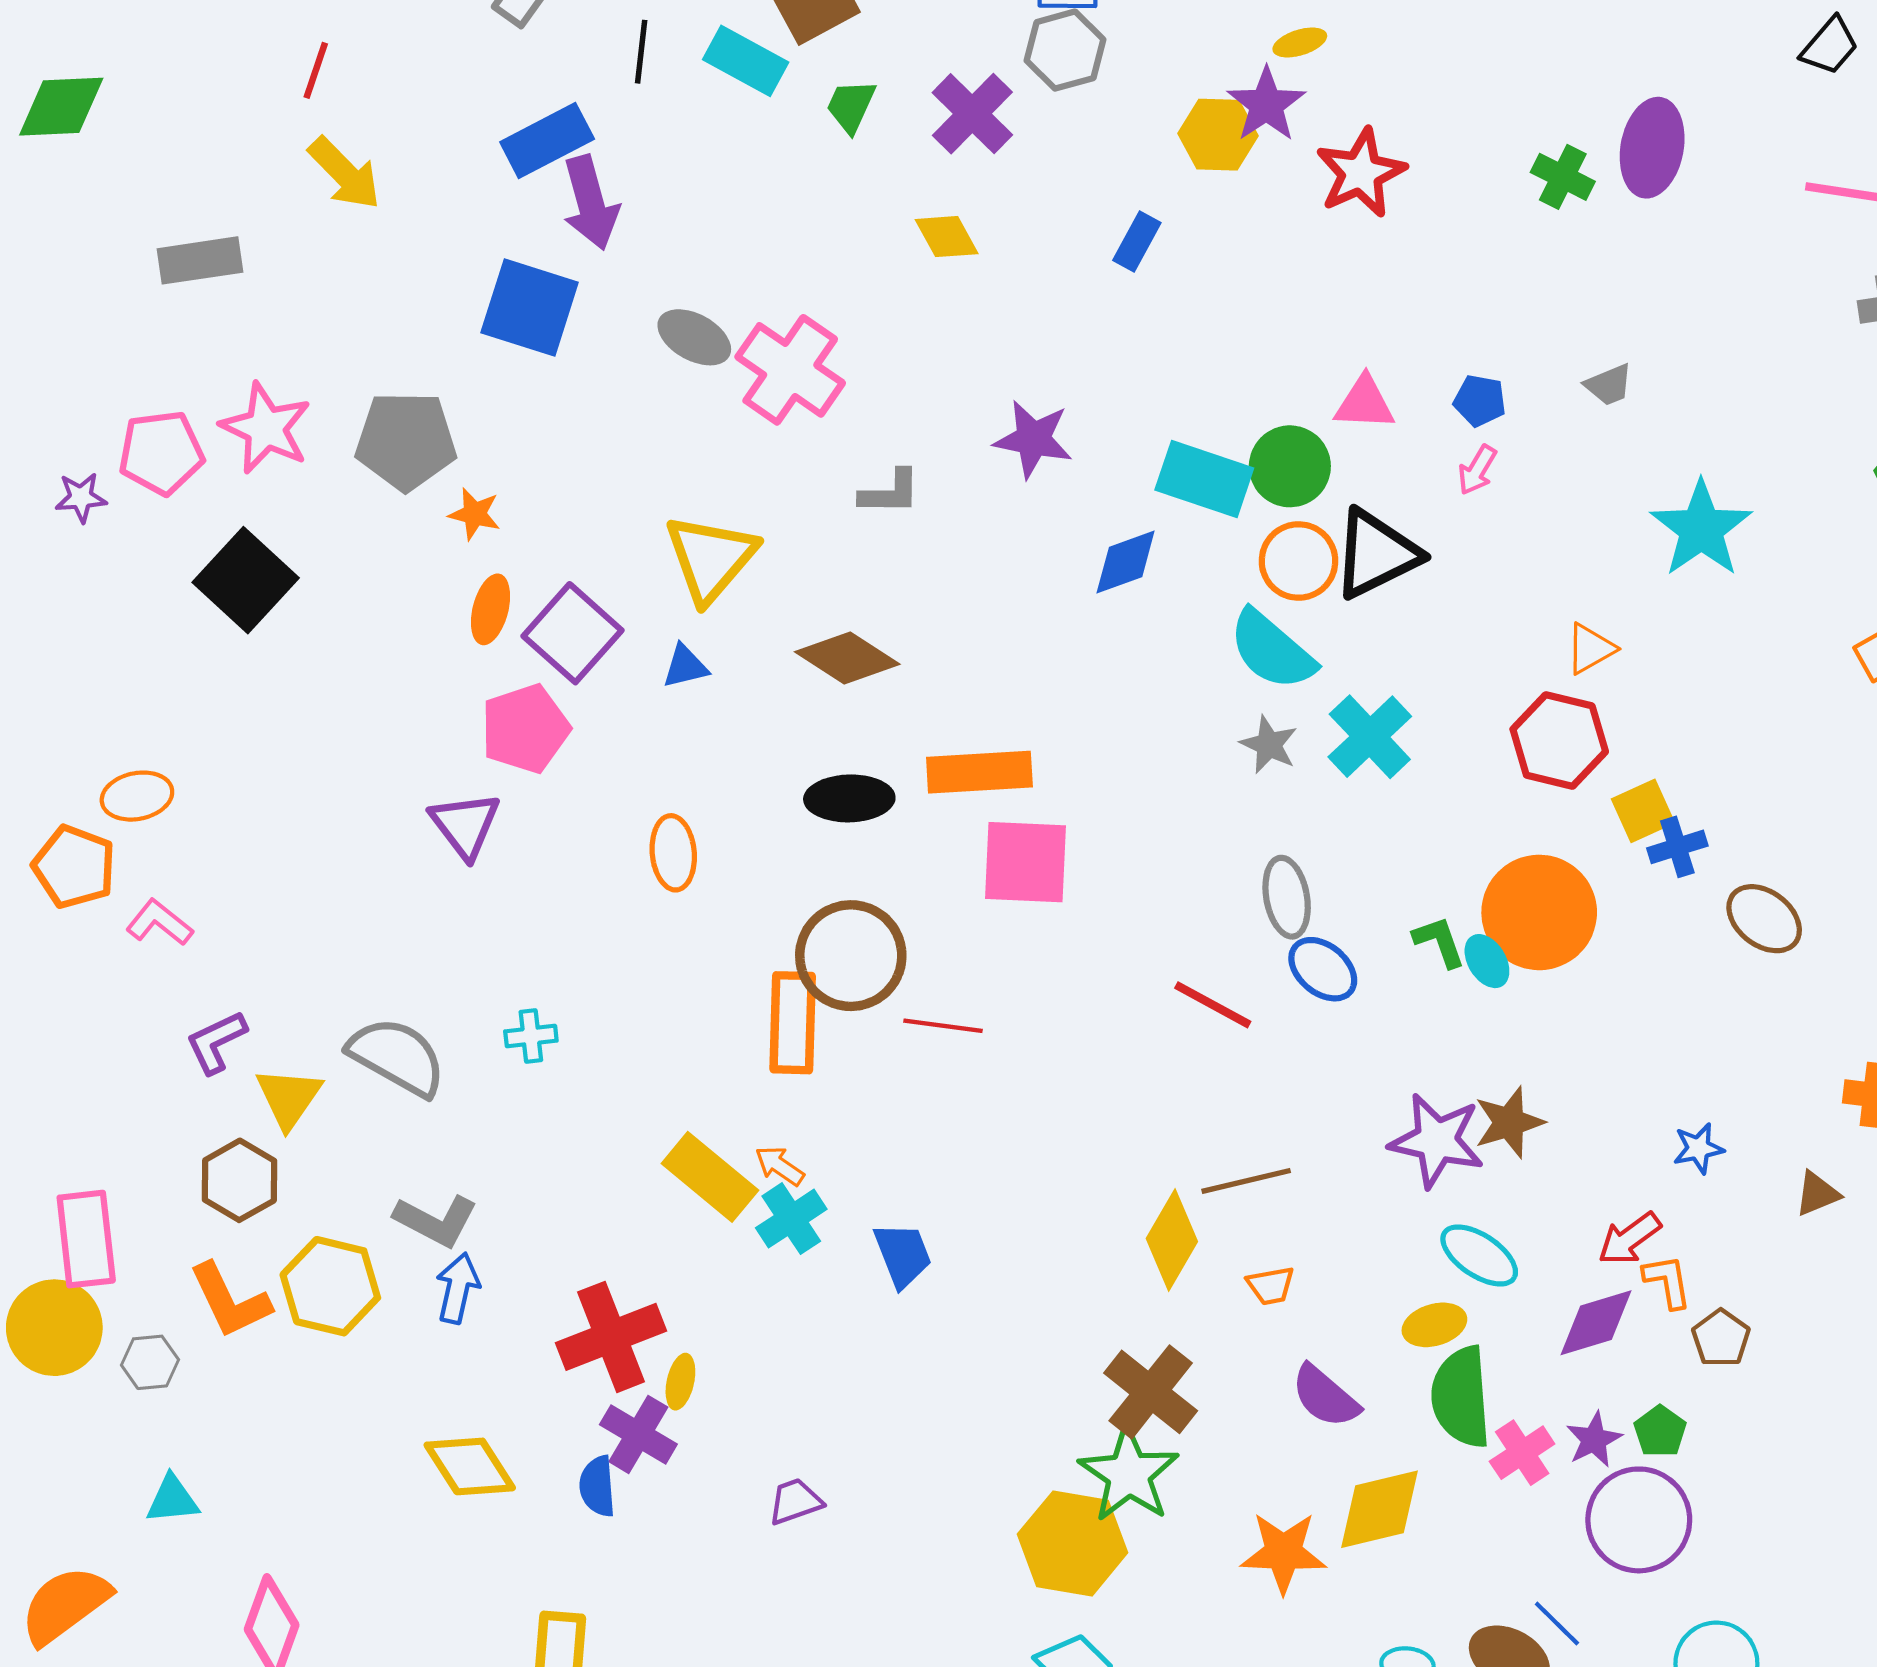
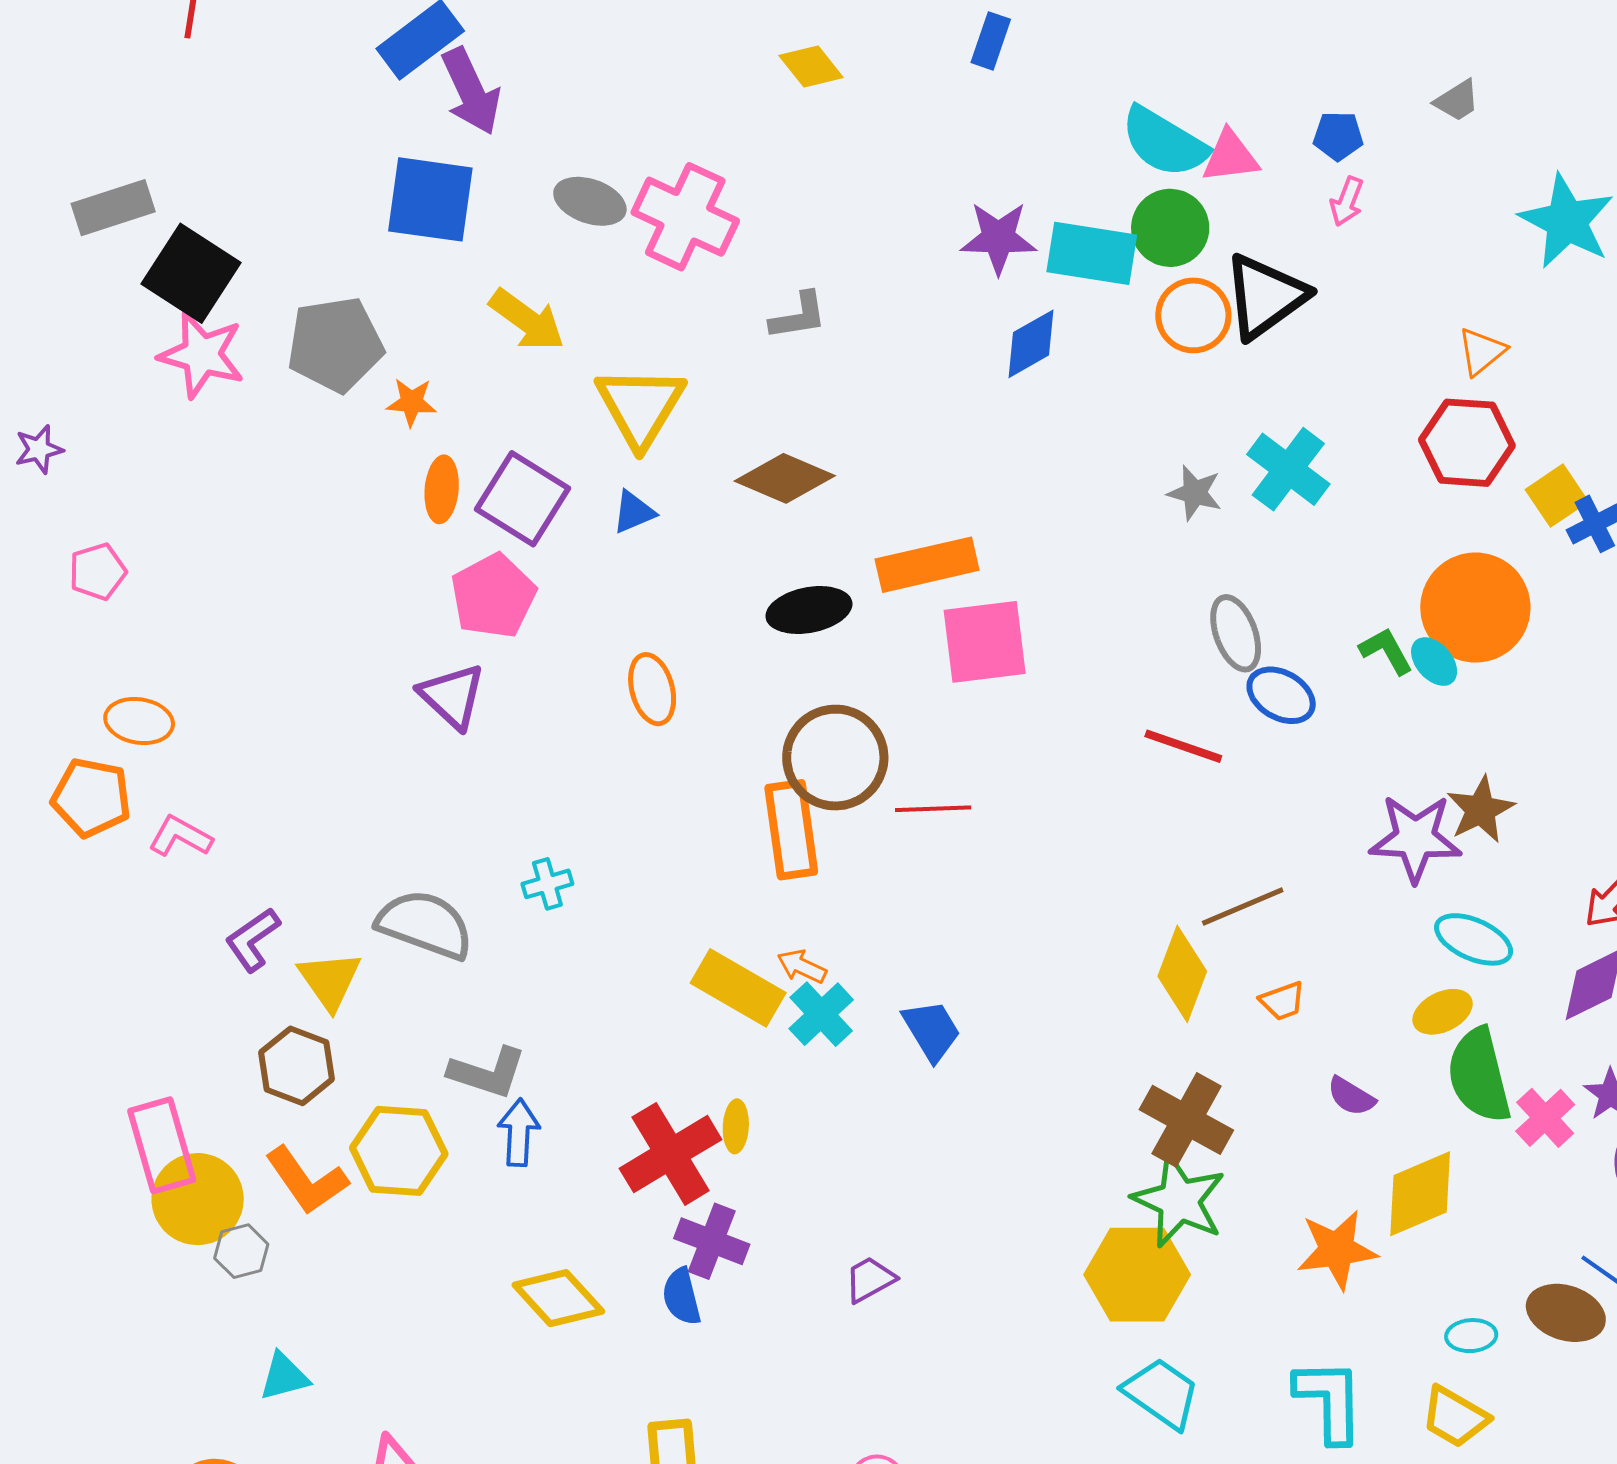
yellow arrow: (345, 173) -> (527, 320), moved
purple star: (1033, 439) -> (998, 238), moved
pink pentagon: (161, 453) -> (98, 572), moved, size x0.7
black square: (246, 580) -> (191, 273), moved
cyan semicircle: (1272, 650) -> (1164, 142), moved
orange ellipse: (137, 796) -> (139, 721), turned 30
yellow circle: (54, 1328) -> (198, 1199), moved
yellow ellipse: (680, 1382) -> (736, 1126), moved
purple semicircle: (1325, 1396) -> (1351, 1096), size x0.7

